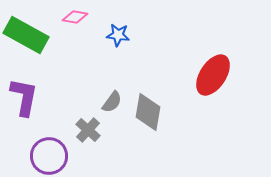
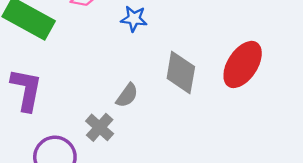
gray diamond: (148, 112) -> (181, 72), moved

